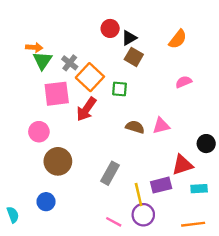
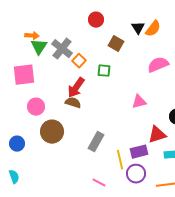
black triangle: (129, 38) -> (138, 28), moved, turned -32
gray cross: (70, 63) -> (62, 49), size x1.5
orange square: (90, 77) -> (79, 61), size x0.6
pink semicircle: (184, 82) -> (158, 65), size x1.5
pink square: (57, 94) -> (24, 75), moved
brown semicircle: (135, 127) -> (73, 103), moved
blue circle: (46, 202) -> (17, 144), moved
purple circle: (143, 215) -> (136, 174), moved

